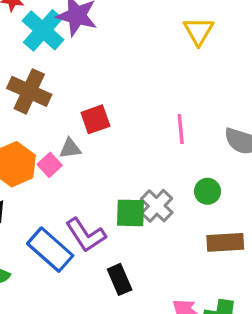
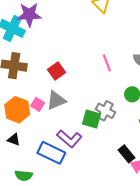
gray triangle: (70, 149) -> (56, 100), moved, size x1.5
green square: (130, 213) -> (92, 119), turned 30
black rectangle: (120, 279) -> (127, 154), moved

